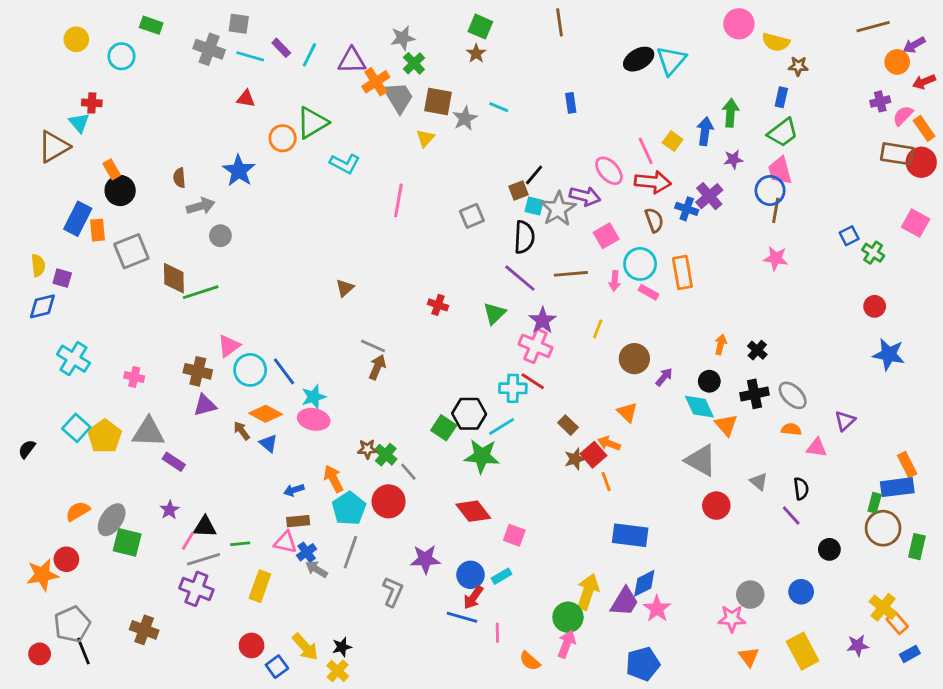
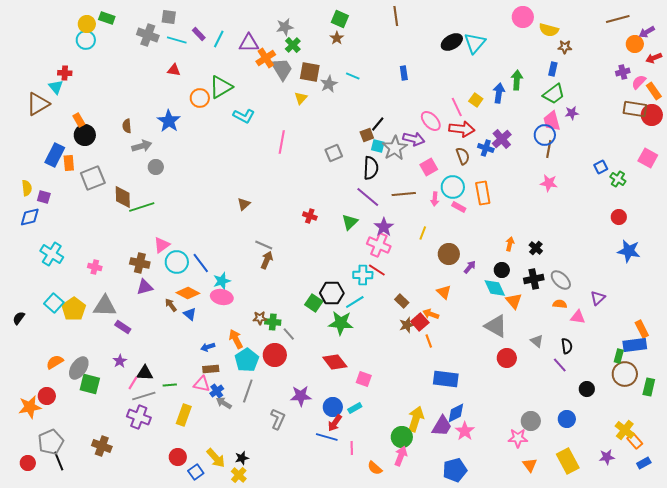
yellow circle: (76, 39) -> (87, 24), moved
purple star: (733, 159) -> (572, 113), moved
green cross: (386, 455) -> (273, 322), turned -35

